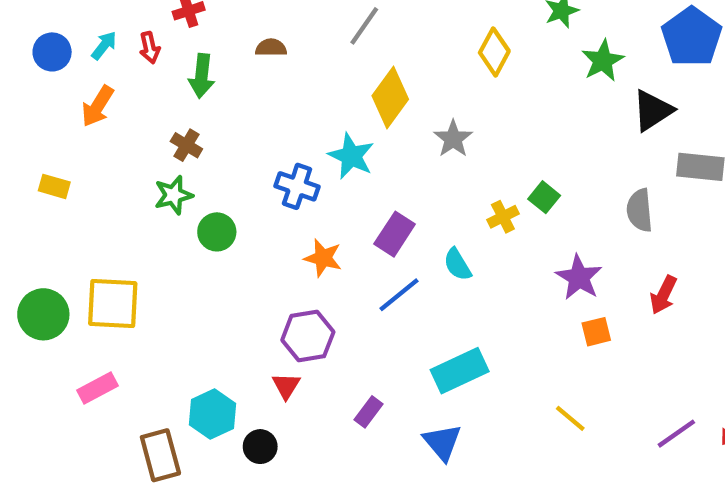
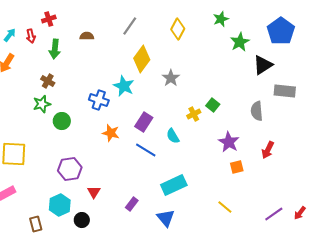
yellow diamond: (494, 52) -> (178, 29), moved
blue line: (399, 295) -> (146, 150), turned 70
purple hexagon: (308, 336) -> (70, 169), moved
brown rectangle: (160, 455) -> (36, 224), size x0.7

